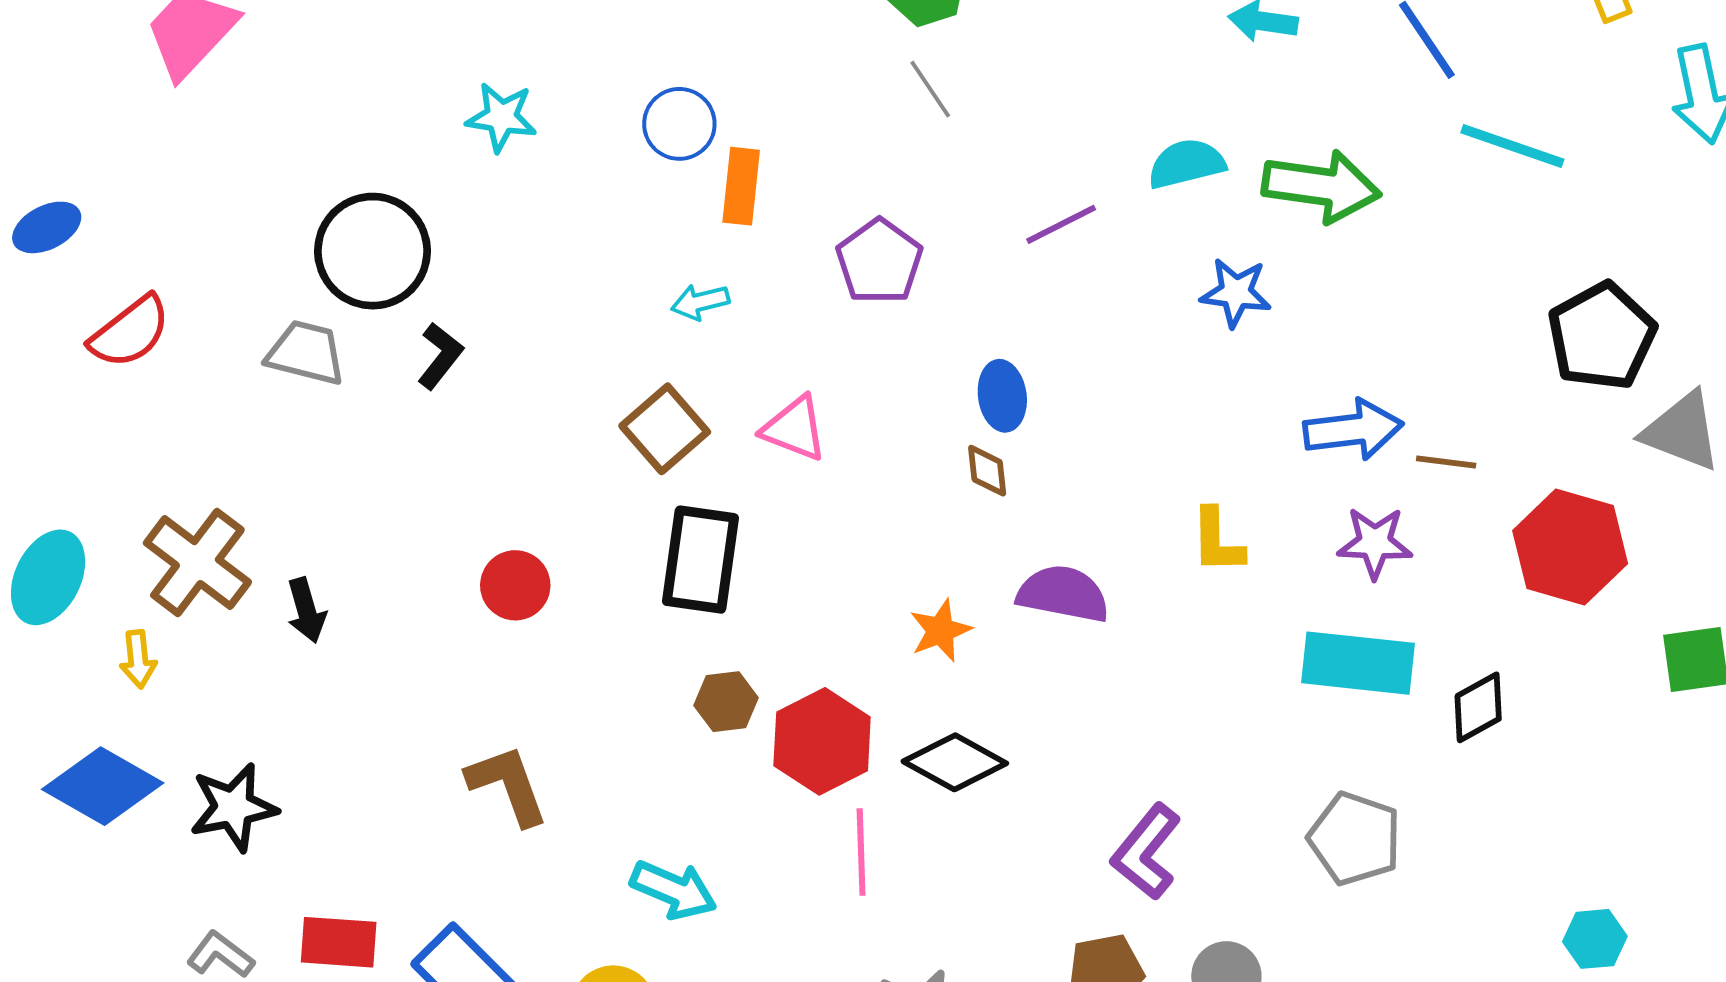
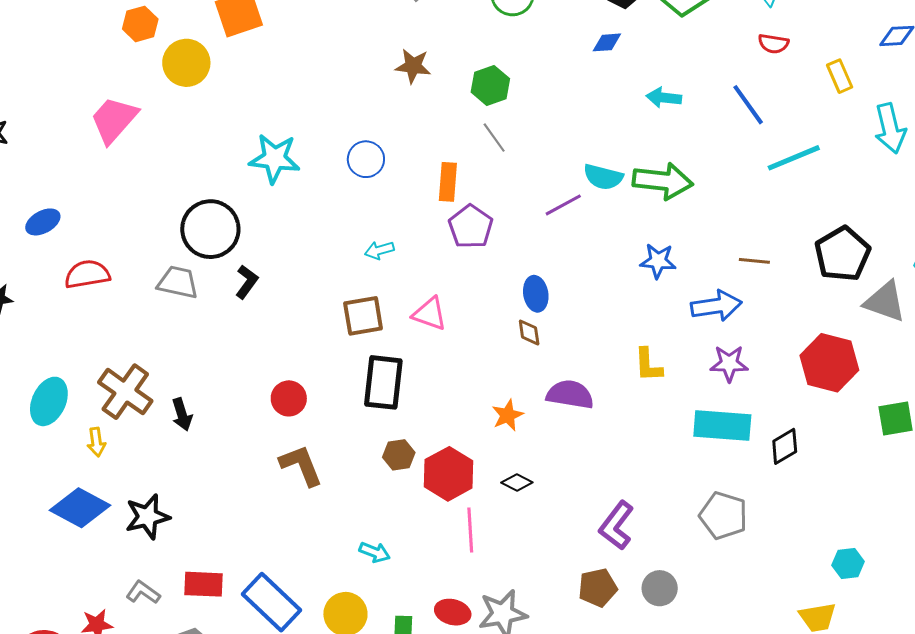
cyan star: (501, 117) -> (275, 158), size x1.4
cyan line: (1512, 146) -> (794, 158), turned -40
cyan semicircle: (1186, 164) -> (603, 177), moved, turned -150
orange rectangle: (741, 186) -> (448, 182), moved
green arrow: (1321, 186) -> (663, 181), moved
blue star: (1236, 293) -> (658, 261), moved
red semicircle: (130, 332) -> (87, 274), turned -150
brown square: (665, 429) -> (363, 316), turned 33
brown line: (1446, 462) -> (754, 261), moved
black diamond: (955, 762) -> (517, 483), size x0.6
brown L-shape: (508, 785) -> (301, 465), moved
cyan arrow: (674, 890) -> (375, 552), size x0.7

